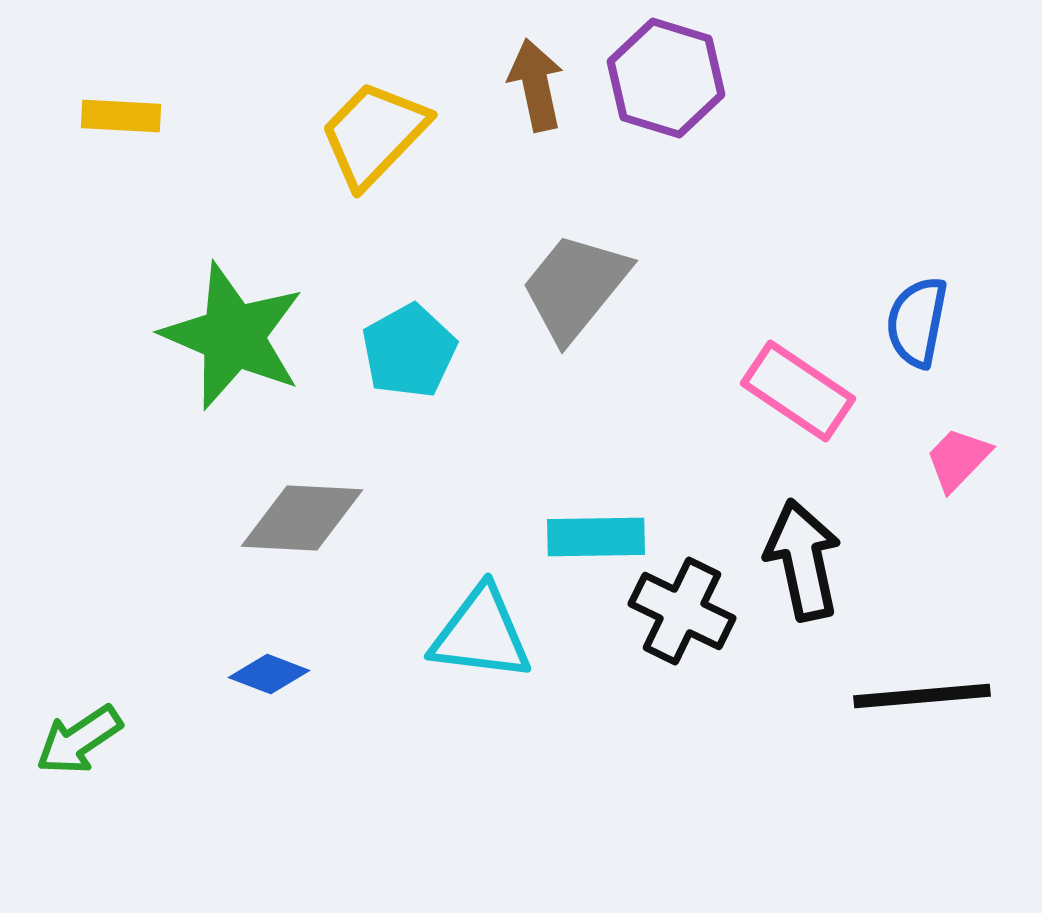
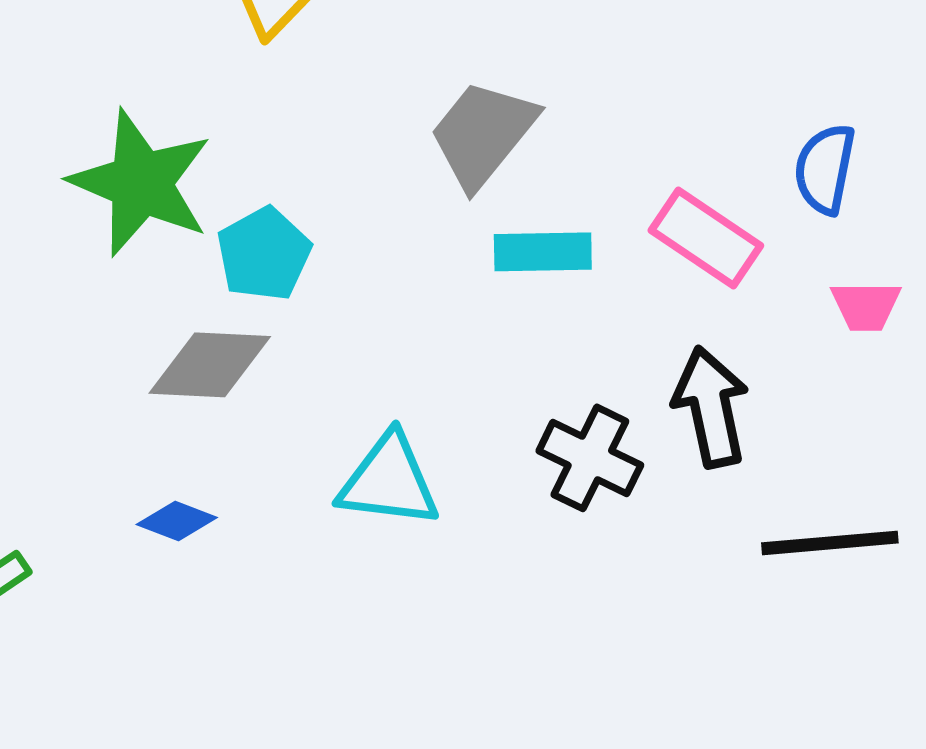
cyan pentagon: (409, 351) -> (264, 254), moved
pink trapezoid: (958, 459) -> (866, 306), turned -134
cyan rectangle: (596, 537) -> (543, 252), moved

